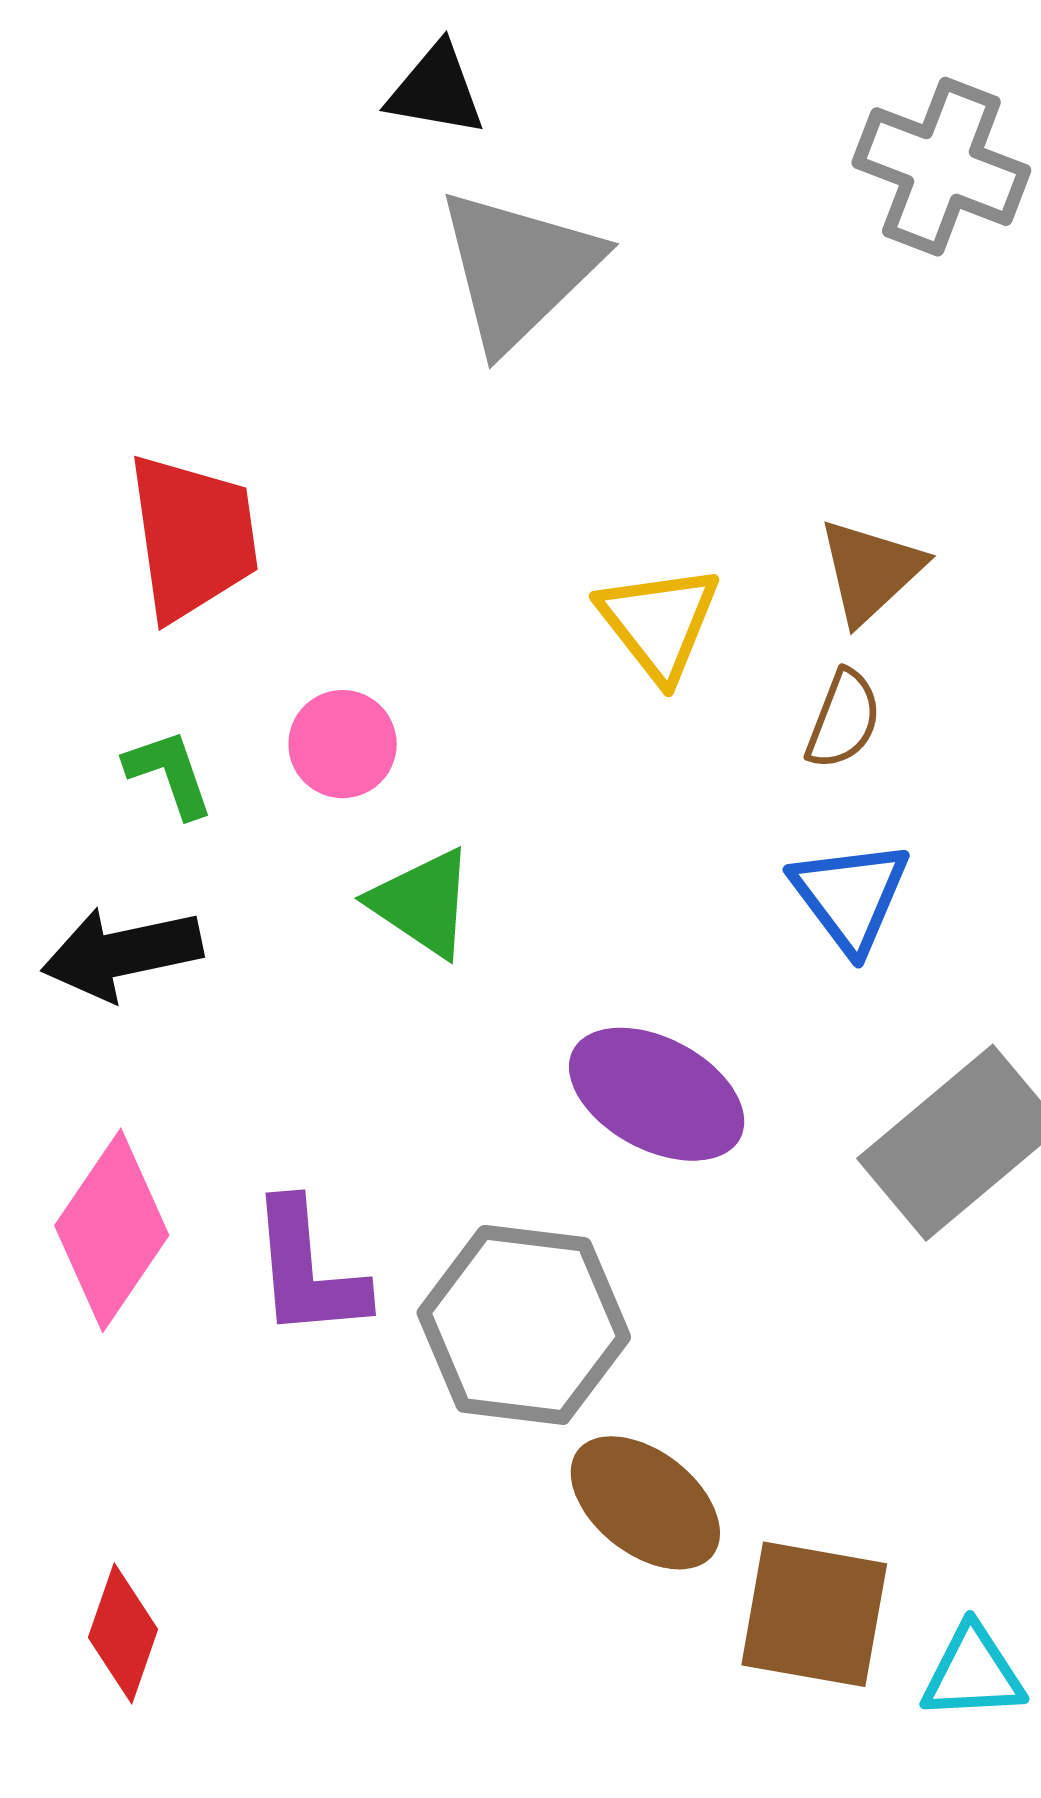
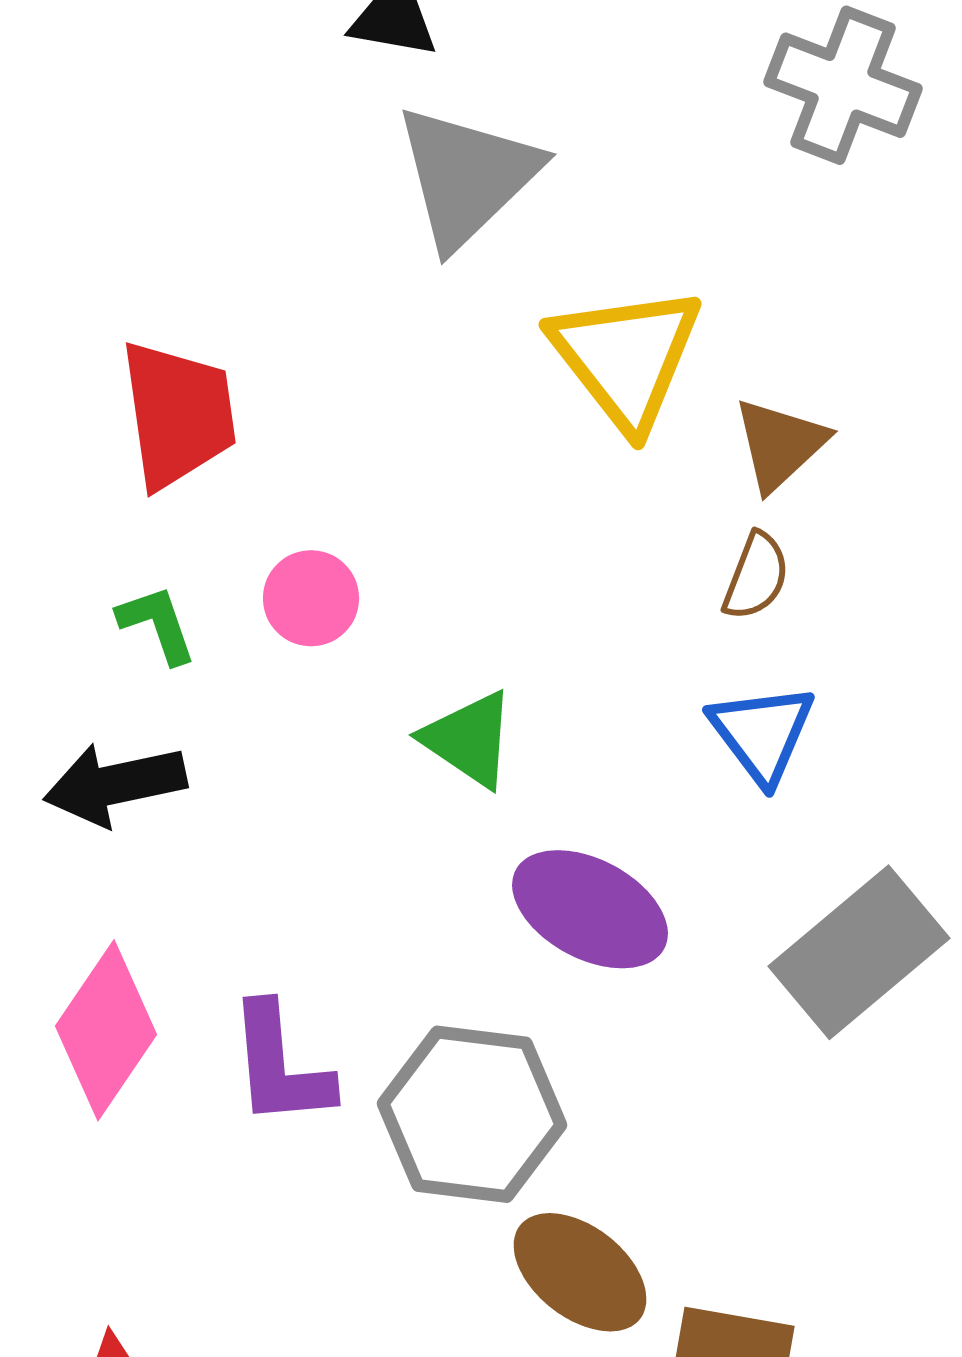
yellow triangle: (659, 623) -> (626, 357), moved, size x1.4
green triangle: (422, 903) -> (469, 739), moved

